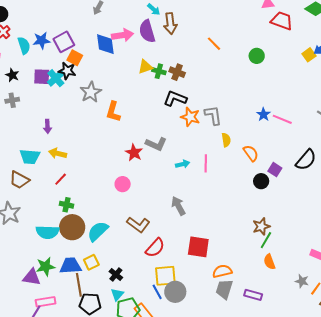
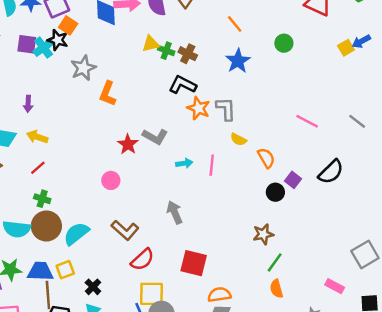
blue star: (263, 114) -> (238, 61), moved, size x1.5
yellow semicircle: (226, 140) -> (238, 139), turned 120
brown star: (261, 226) -> (263, 234), moved

